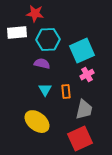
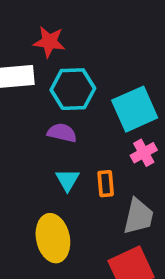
yellow ellipse: (37, 122) -> (53, 238), turned 40

